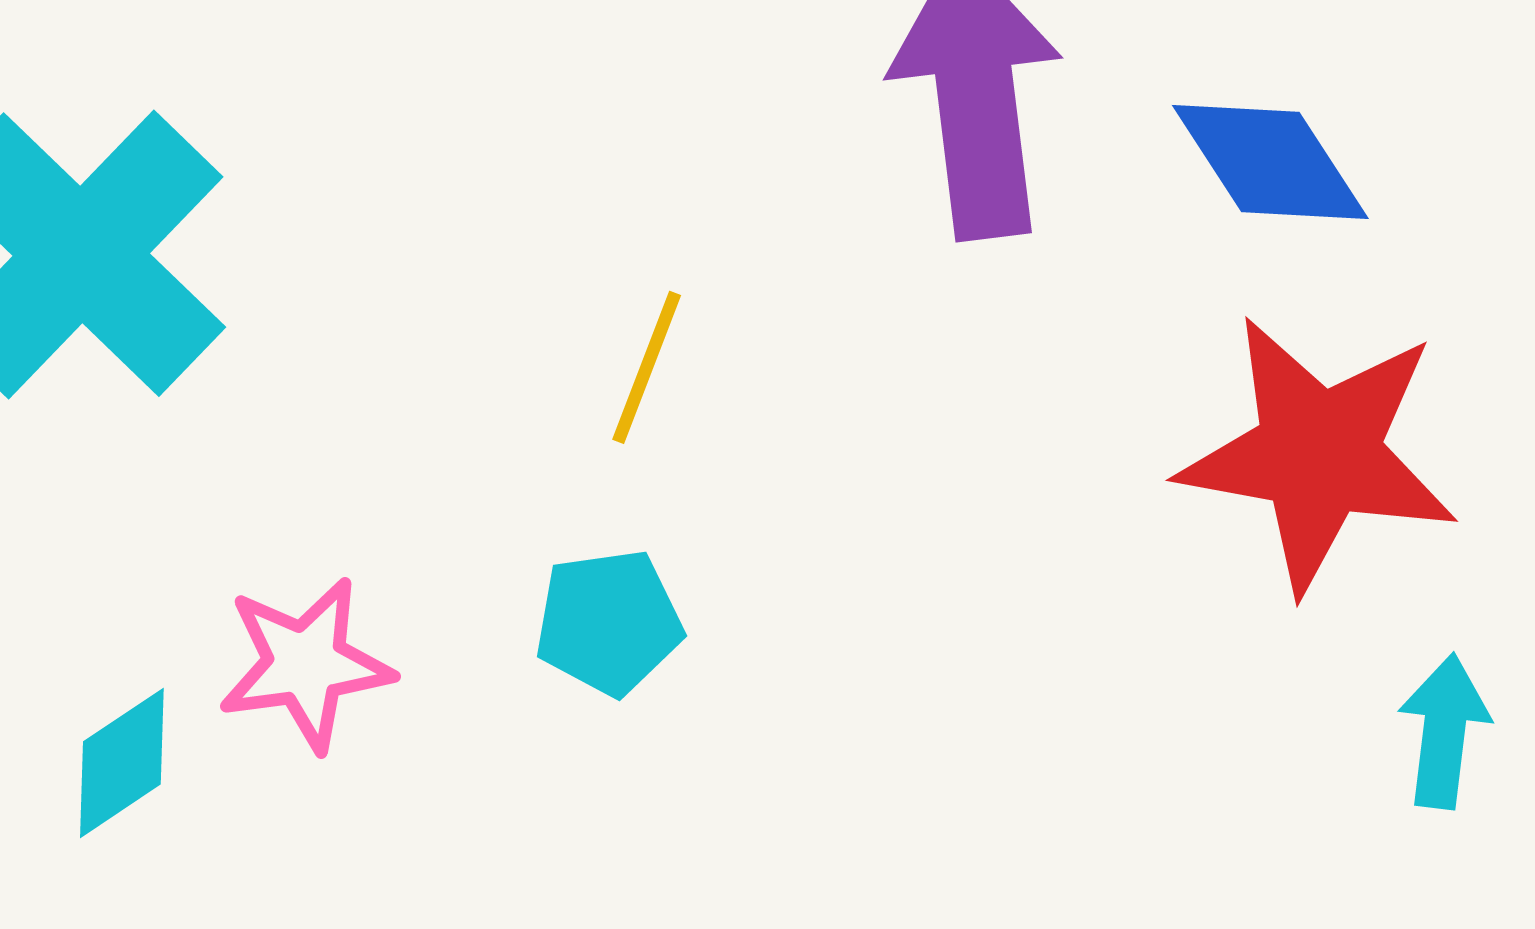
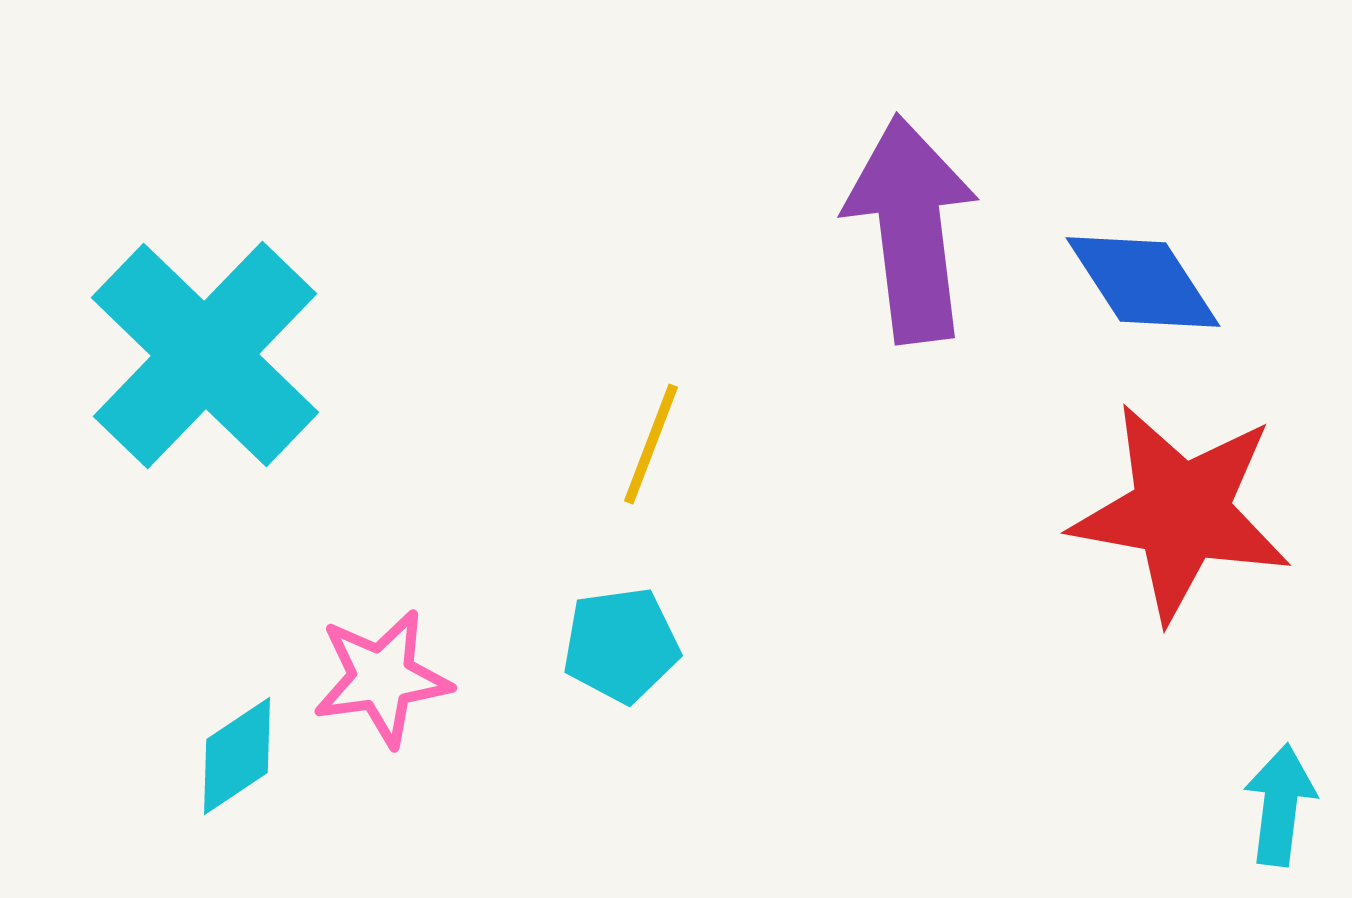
cyan arrow: (1444, 731) -> (1280, 805), moved

